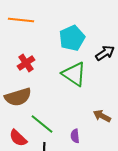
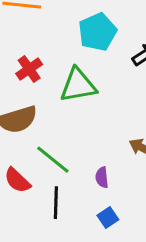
green triangle: (74, 74) -> (78, 85), moved, turned -44

